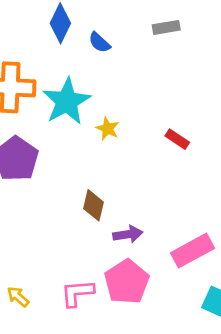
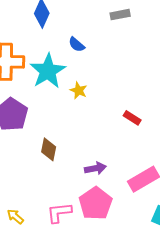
blue semicircle: (99, 42) -> (77, 44), moved
red rectangle: (177, 139) -> (132, 118), moved
brown diamond: (93, 205) -> (49, 149), moved

